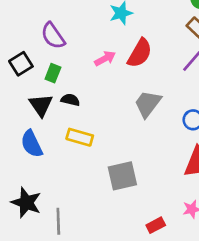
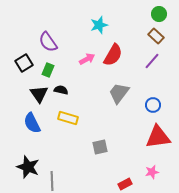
gray square: (122, 176) -> (100, 147), size x0.7

